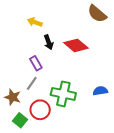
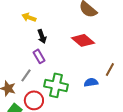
red diamond: (76, 45) -> (83, 40), moved
purple rectangle: (36, 63) -> (39, 56), moved

